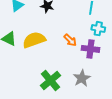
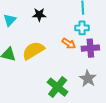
cyan cross: (98, 29) -> (82, 28), moved

